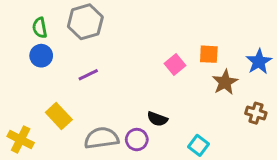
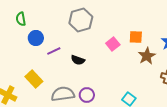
gray hexagon: (85, 22) -> (81, 20), moved
blue circle: (41, 56) -> (36, 38), moved
black semicircle: (157, 119) -> (78, 60), moved

